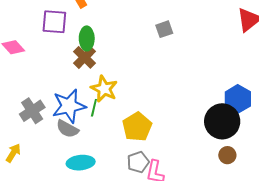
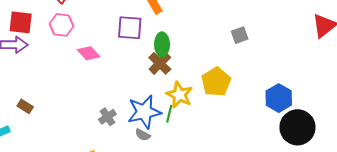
blue hexagon: (238, 99) -> (279, 98), moved
gray cross: (32, 111) -> (107, 117), size x0.7
yellow pentagon: (137, 127) -> (216, 82), moved
gray semicircle: (67, 129) -> (143, 135), size x0.7

